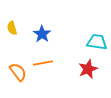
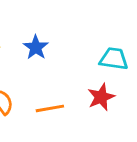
orange line: (43, 63) -> (50, 108), moved

